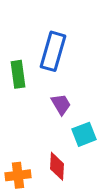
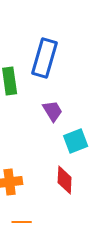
red diamond: (57, 166) -> (65, 180), moved

